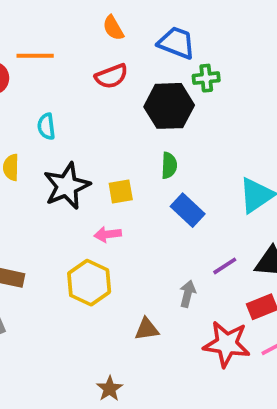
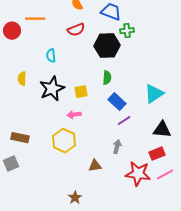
cyan semicircle: (46, 126) -> (51, 56), moved
purple line: (225, 266) -> (124, 121), moved

